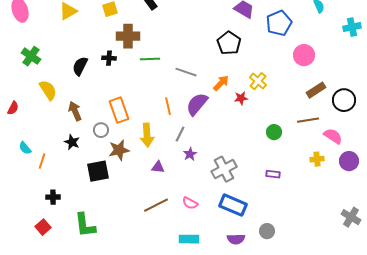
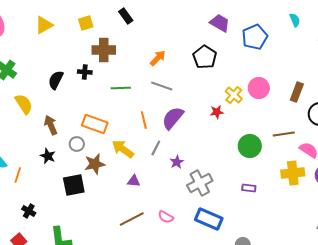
pink circle: (304, 55) -> (259, 88), moved
green line: (150, 59) -> (121, 88), moved
orange arrow: (221, 83) -> (158, 58), moved
brown rectangle: (316, 90) -> (297, 92), moved, turned -36
orange rectangle: (119, 110) -> (95, 124), turned -50
green circle: (274, 132) -> (250, 146), size x1.5
yellow arrow: (147, 135) -> (123, 149), turned 130
purple star: (190, 154) -> (177, 162), moved
yellow cross: (317, 159) -> (293, 173), size x1.6
black cross: (53, 197) -> (29, 211), turned 32

